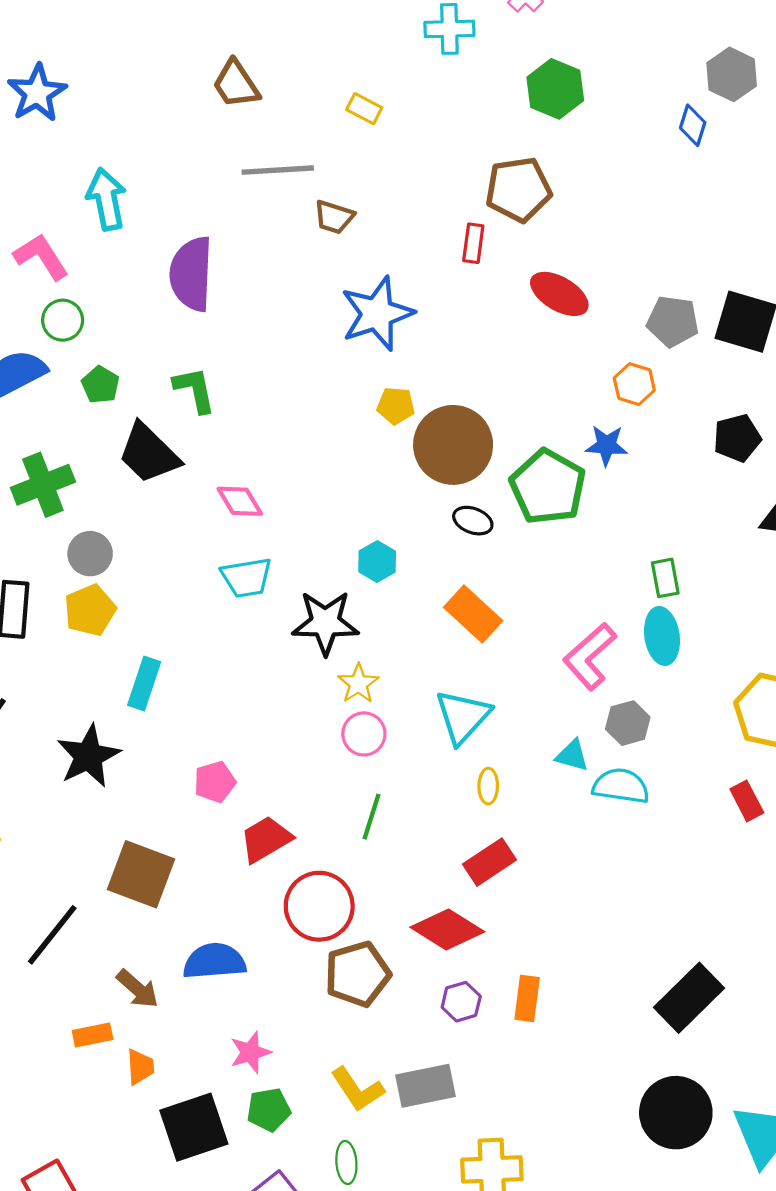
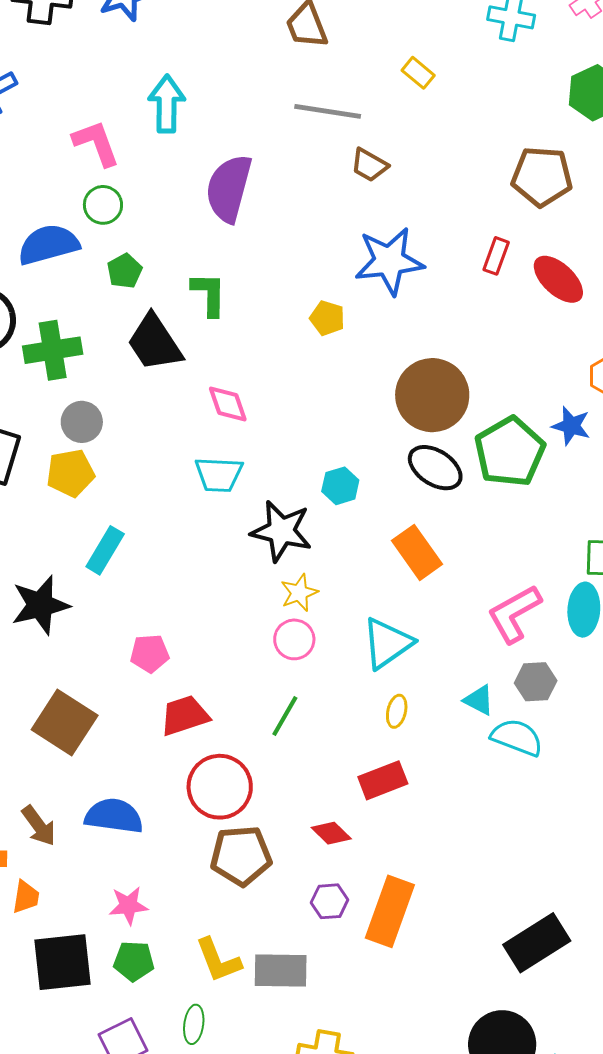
red rectangle: (473, 243) -> (496, 256), moved
yellow pentagon: (396, 406) -> (327, 318), moved
black ellipse: (473, 521) -> (435, 468), size x1.5
red diamond: (447, 930) -> (331, 833), size x0.6
orange rectangle: (527, 998) -> (390, 911), size x1.6

